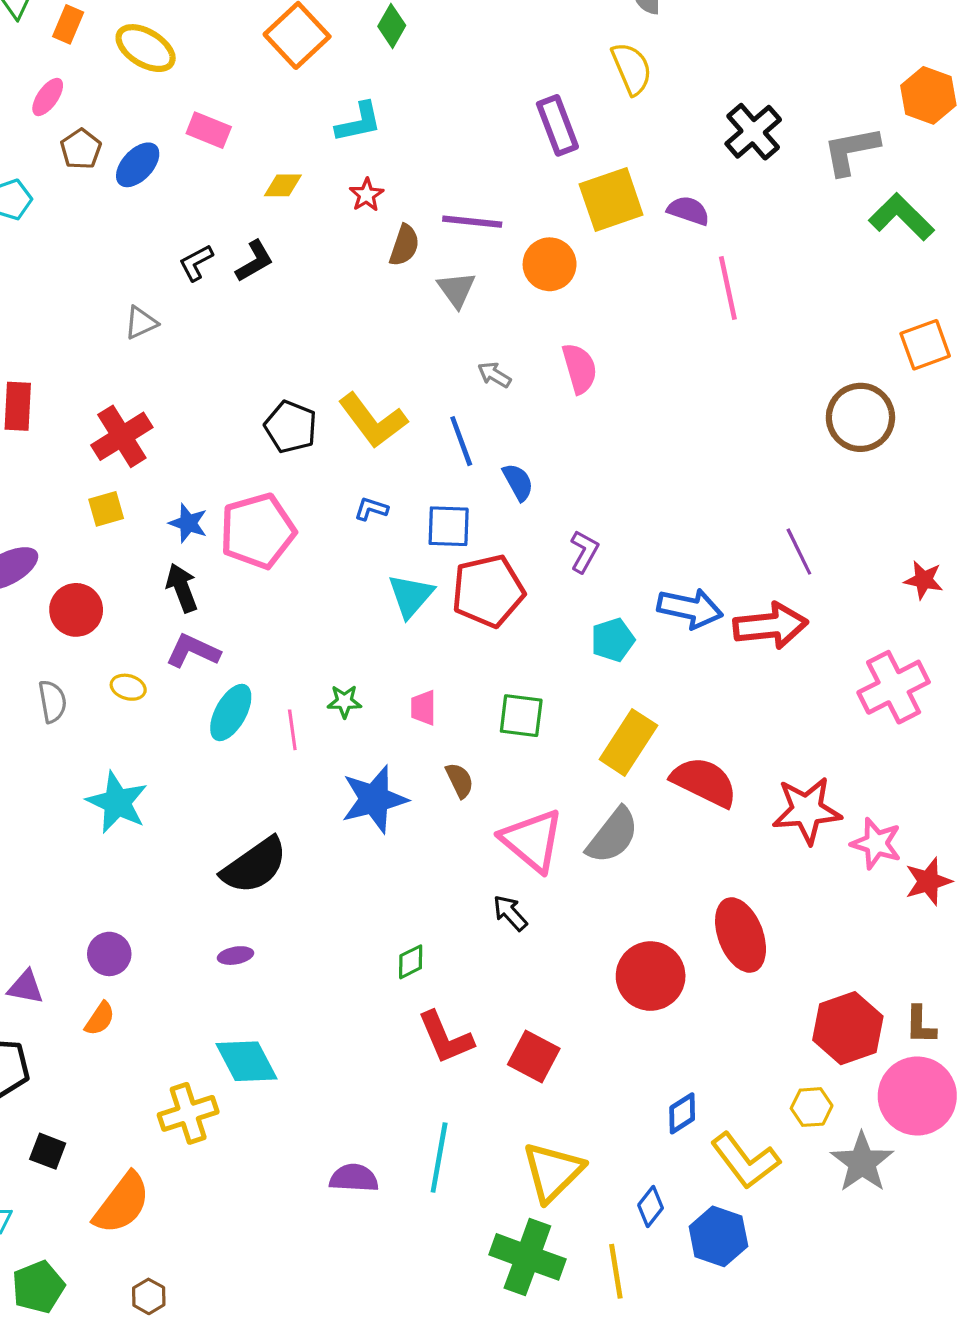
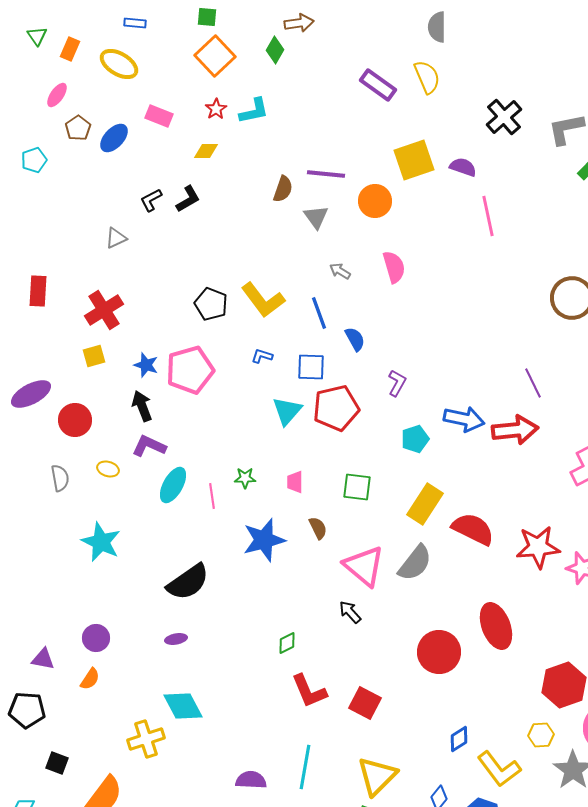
purple rectangle: (557, 125) -> (378, 85), moved, turned -33
red star: (366, 195) -> (216, 109), moved

